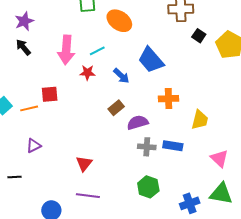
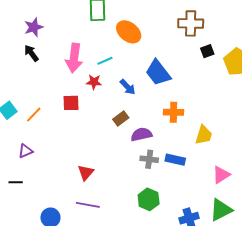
black square: (199, 36) -> (207, 51), turned 32
red square: (50, 94) -> (71, 103), moved
orange line: (29, 108) -> (34, 115), turned -36
purple triangle: (34, 146) -> (25, 151), moved
pink triangle: (219, 158) -> (221, 175), turned 42
green triangle: (221, 194) -> (221, 210), turned -40

